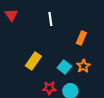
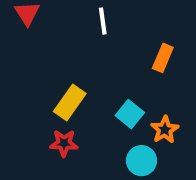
orange star: (83, 66) -> (165, 130), moved
red star: (49, 88) -> (64, 143), moved

